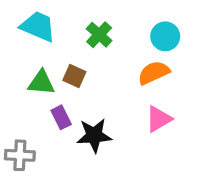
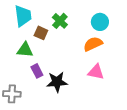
cyan trapezoid: (38, 26) -> (23, 16), turned 60
brown square: (74, 76) -> (41, 33), moved
pink triangle: (159, 119) -> (96, 72), turned 42

